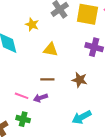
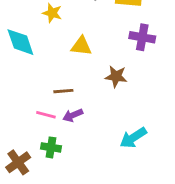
brown line: (47, 79) -> (63, 91), moved
brown star: (80, 80) -> (116, 76), moved

